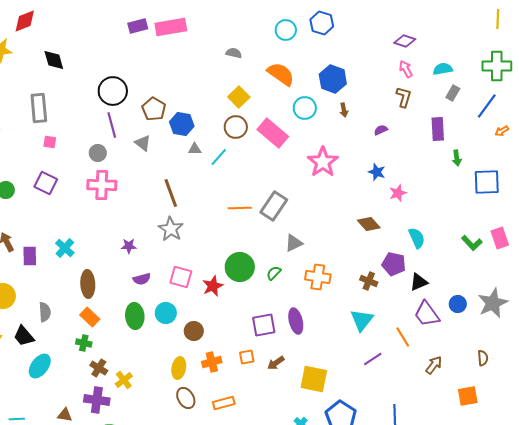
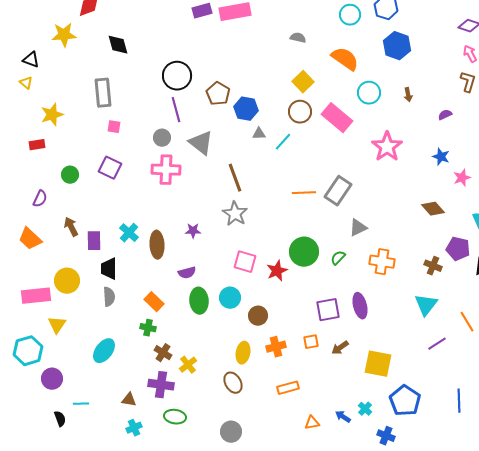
blue hexagon: (333, 79) -> (397, 46), moved
gray triangle: (143, 143) -> (201, 143), moved, size x1.5
purple semicircle: (142, 279) -> (187, 273), moved
brown ellipse: (88, 284) -> (157, 245), moved
black trapezoid: (24, 336) -> (109, 269), moved, turned 40
brown ellipse: (186, 398) -> (233, 383), moved

